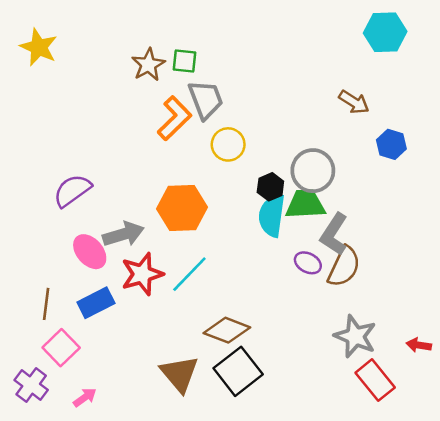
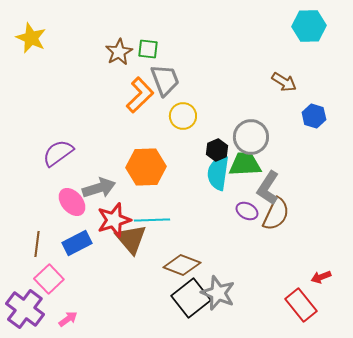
cyan line: (189, 274) -> (152, 220), turned 44
gray star: (355, 336) -> (218, 293), moved
red arrow: (419, 345) -> (321, 277), moved, turned -30
brown triangle: (179, 374) -> (131, 239), moved
purple cross: (31, 385) -> (25, 309), size x1.4

